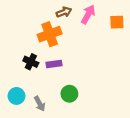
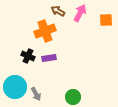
brown arrow: (64, 12) -> (58, 11), turned -128
green circle: (69, 94) -> (73, 97), moved
cyan circle: (16, 96) -> (15, 87), size x1.5

